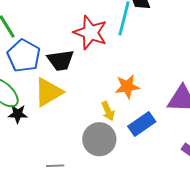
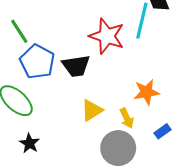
yellow triangle: (48, 92) -> (92, 110), moved, size x0.7
black star: (18, 114) -> (29, 143), moved, turned 30
blue rectangle: (142, 124) -> (163, 131), size x0.6

